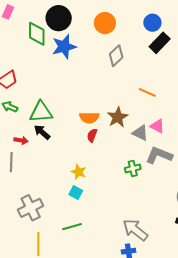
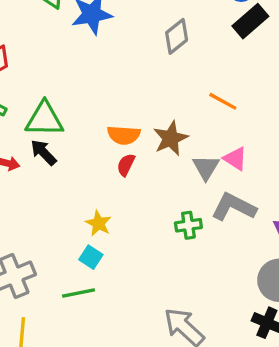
gray triangle: (140, 133) -> (206, 167), turned 30
green line: (72, 227) -> (78, 293), moved

